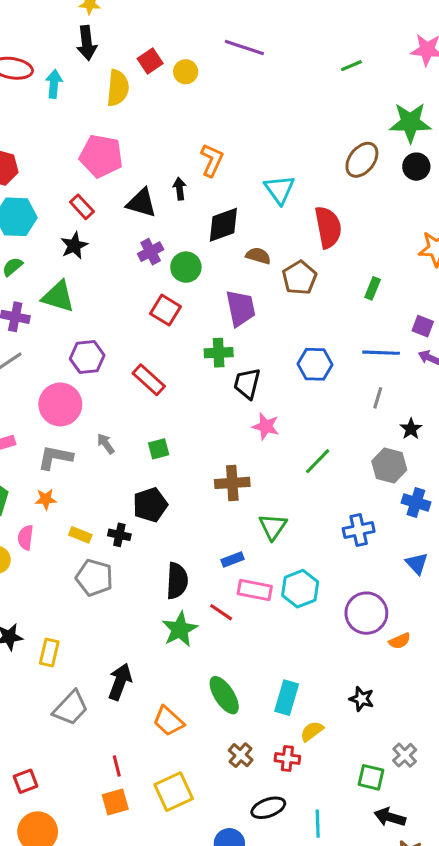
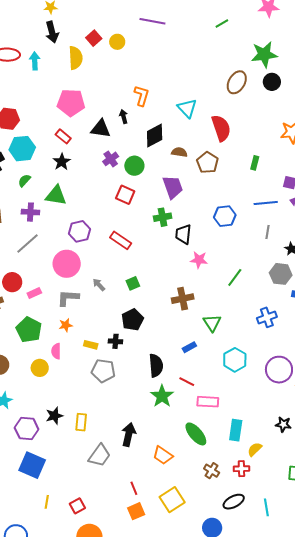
pink rectangle: (255, 590) -> (208, 402), moved

